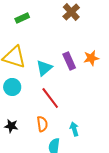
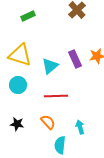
red line: (50, 98) -> (56, 96), turned -55
orange semicircle: (42, 124) -> (48, 122), turned -35

